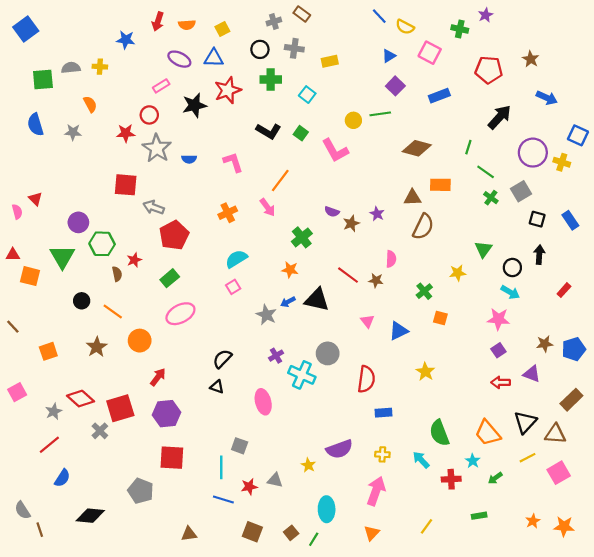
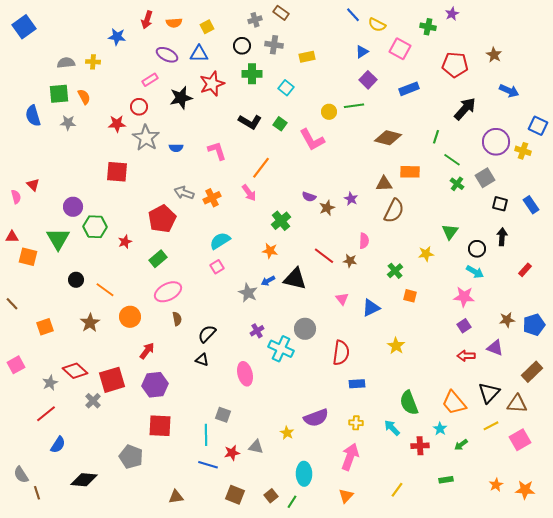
green square: (43, 79) -> (59, 94), moved
gray arrow: (154, 207) -> (184, 193), moved
brown semicircle: (117, 274) -> (177, 319), moved

